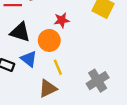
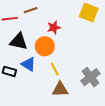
brown triangle: (48, 88) -> (60, 89), moved, turned 30

